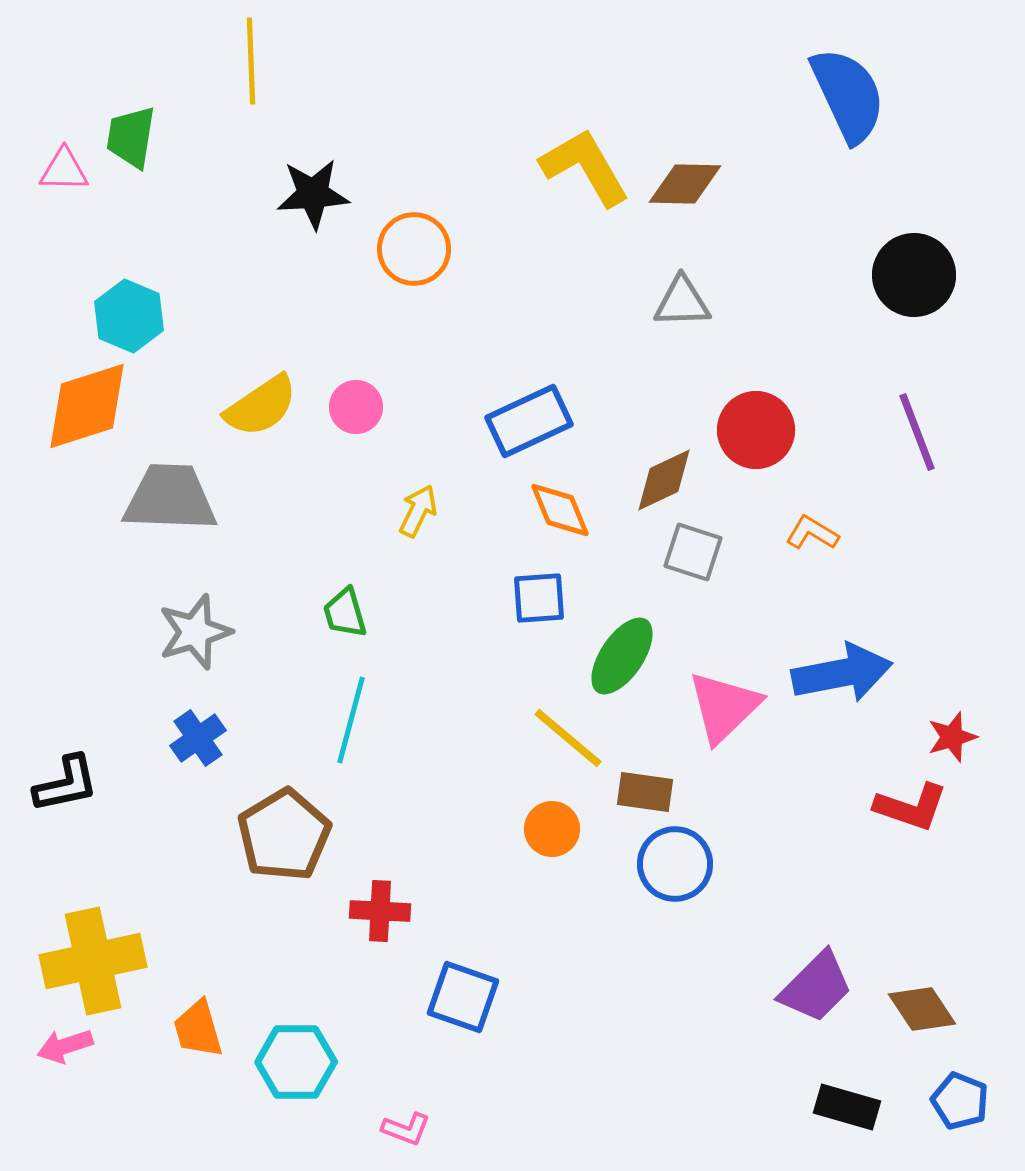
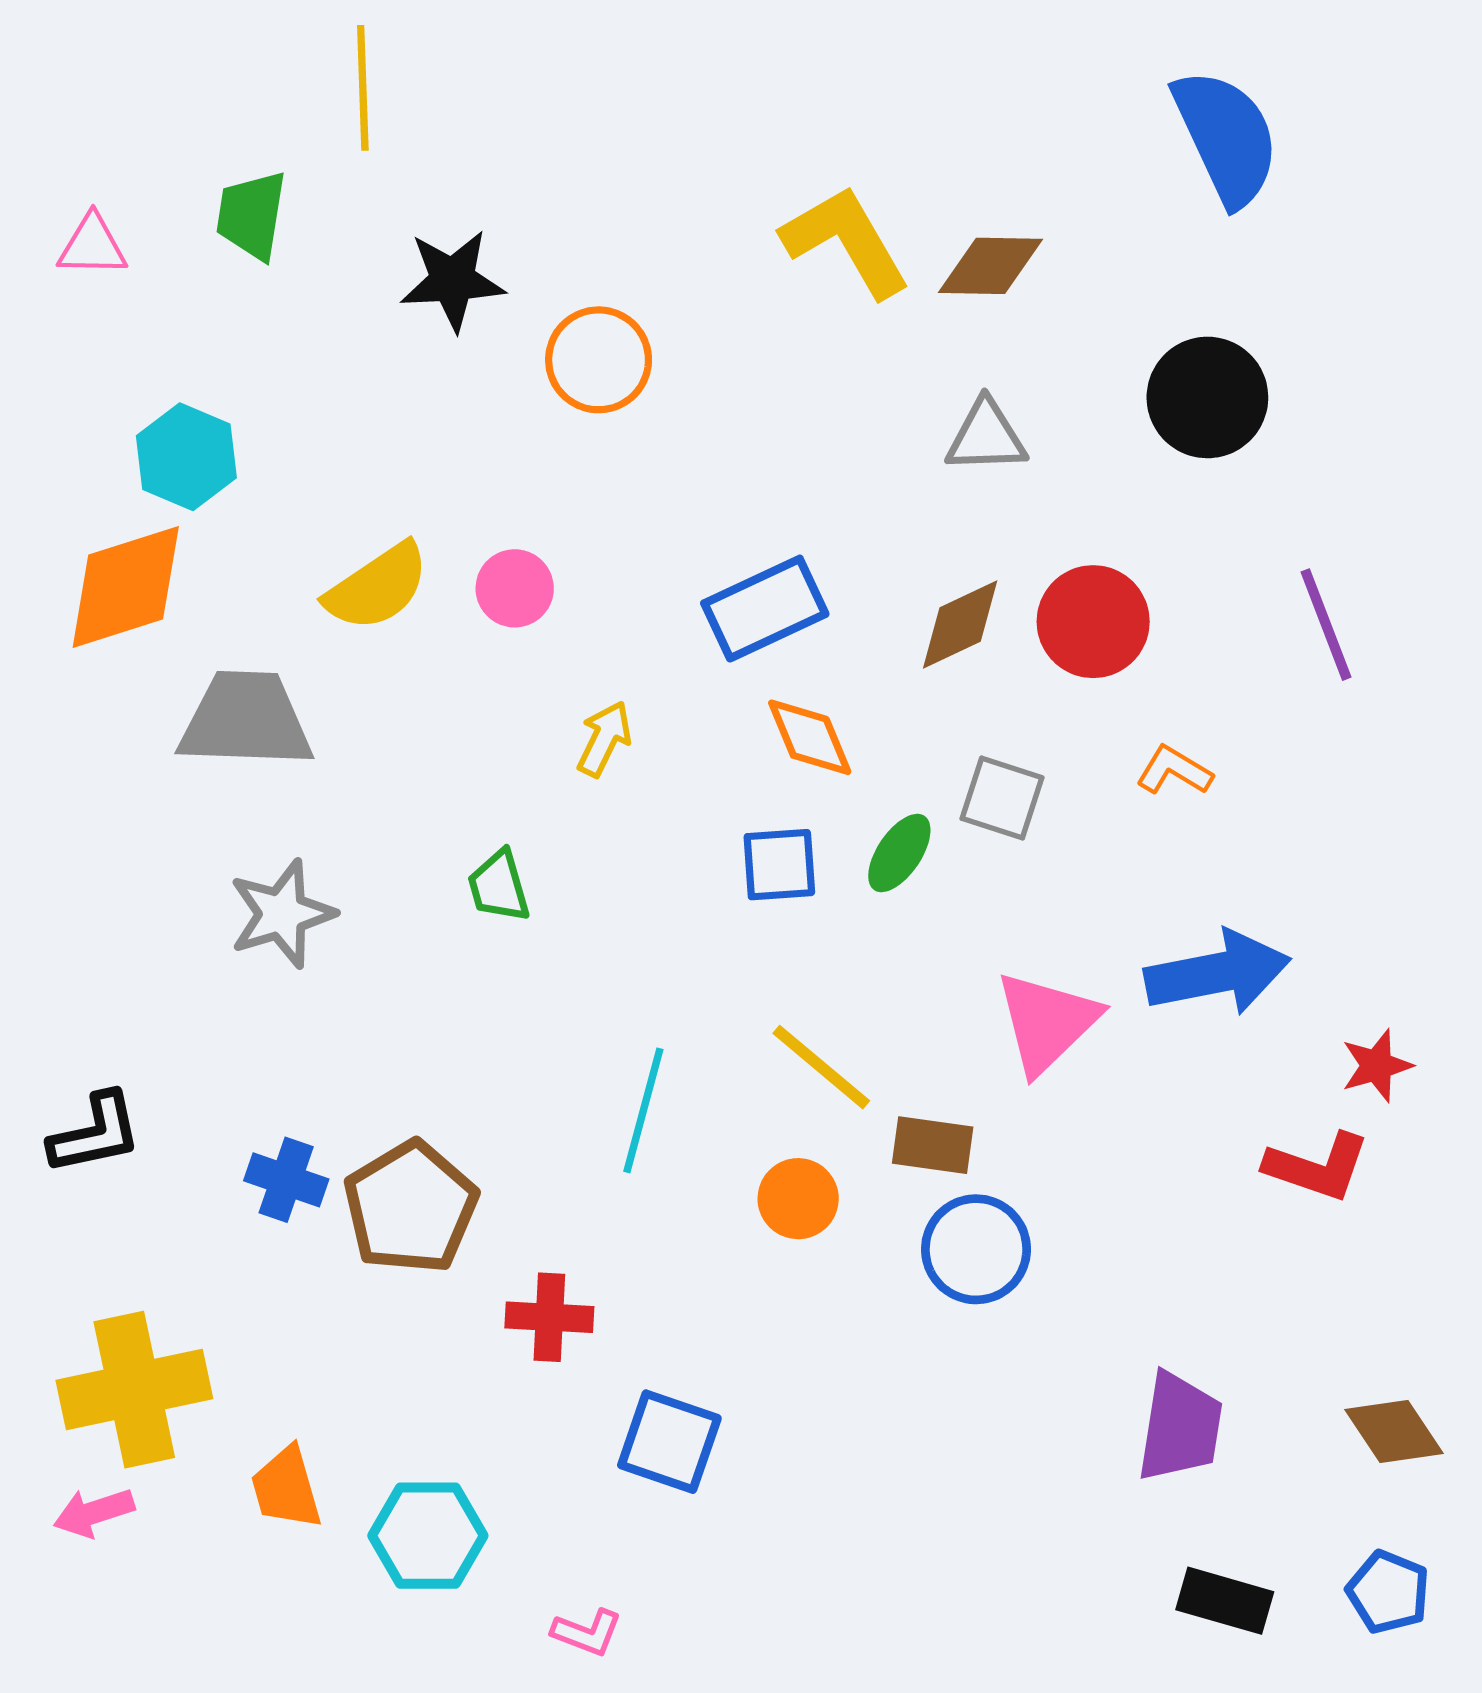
green trapezoid: (131, 137) -> (251, 215), moved
black circle: (914, 275) -> (1207, 397), moved
brown diamond: (664, 480) -> (960, 625), moved
green ellipse: (622, 656) -> (899, 853), moved, size x0.7
cyan line: (351, 720) -> (643, 1110), moved
blue cross: (198, 738) -> (286, 1180), moved, turned -36
purple trapezoid: (816, 987) -> (1180, 1427), turned -36
brown diamond: (922, 1009) -> (1394, 1431), moved

